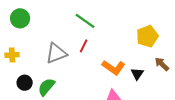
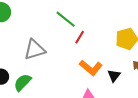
red line: (84, 46) -> (80, 37), moved

